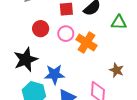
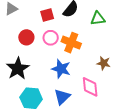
blue star: (54, 74) -> (61, 69), moved, turned 30

